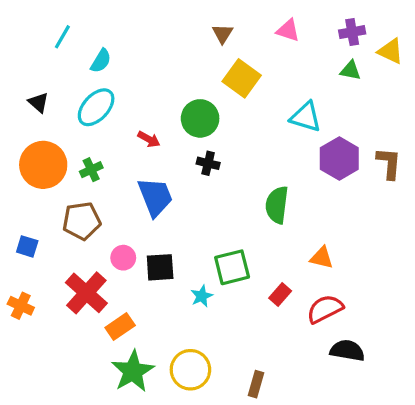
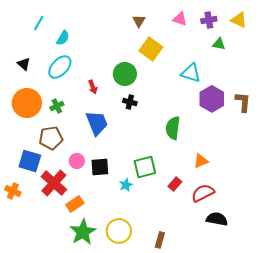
purple cross: (352, 32) -> (209, 20), moved
yellow triangle: (391, 51) -> (239, 20), moved
red arrow: (149, 139) -> (93, 87), turned 40
blue square: (27, 246) -> (30, 161), moved, size x1.6
orange triangle: (322, 258) -> (201, 161), turned -35

